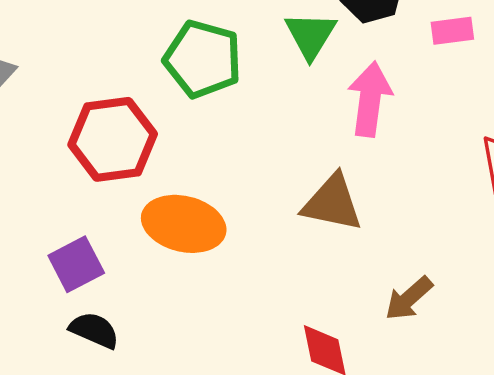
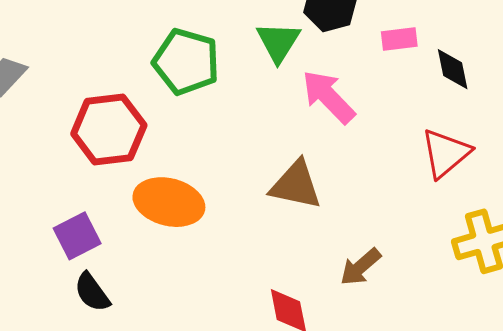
pink arrow: (370, 99) -> (328, 97), turned -52
black semicircle: (94, 330) -> (92, 292), turned -150

